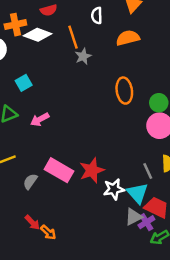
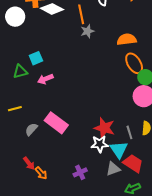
orange semicircle: (128, 38) -> (127, 39), moved
cyan square: (24, 83) -> (36, 58), moved
orange ellipse: (124, 91) -> (134, 63), moved, turned -30
red star: (92, 170) -> (104, 128), moved, turned 30
purple cross: (146, 222) -> (80, 172), moved

